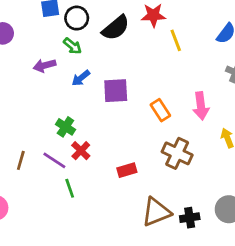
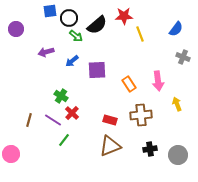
green arrow: (72, 46) -> (76, 36), moved
brown cross: (177, 153) -> (141, 115), turned -30
red rectangle: (127, 170) -> (110, 120), moved, turned 32
green line: (70, 188) -> (64, 140), turned 56
brown triangle: (156, 212) -> (110, 146), moved
black cross: (190, 218) -> (150, 149), moved

